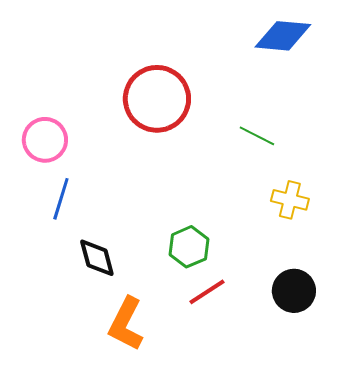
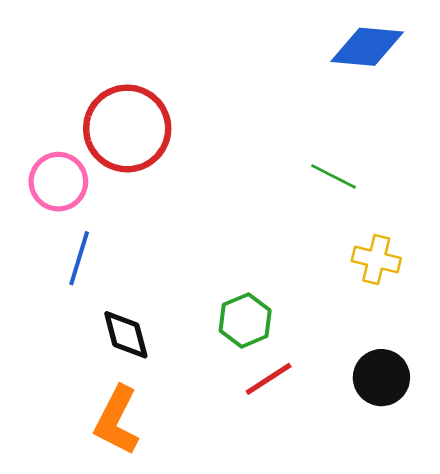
red circle: (157, 99) -> (127, 128), moved
orange L-shape: (126, 324) -> (117, 420), moved

